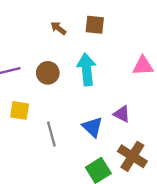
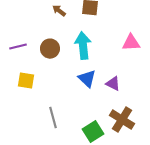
blue triangle: (92, 127) -> (87, 79), moved
gray line: (51, 134) -> (53, 118), moved

